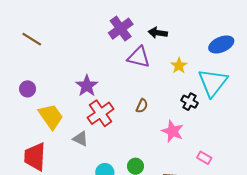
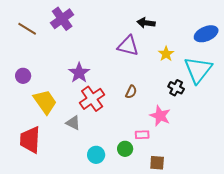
purple cross: (121, 29) -> (62, 19), moved
pink rectangle: (204, 158) -> (142, 135), moved, turned -32

